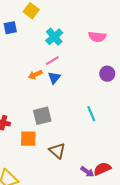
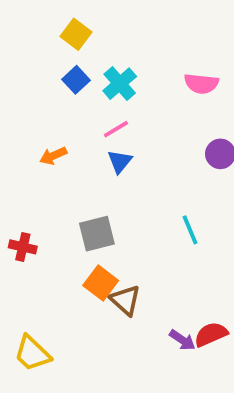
blue square: (10, 28) -> (76, 80), moved, turned -32
orange arrow: (35, 75) -> (53, 156), moved
orange square: (28, 139) -> (101, 283), moved, turned 36

